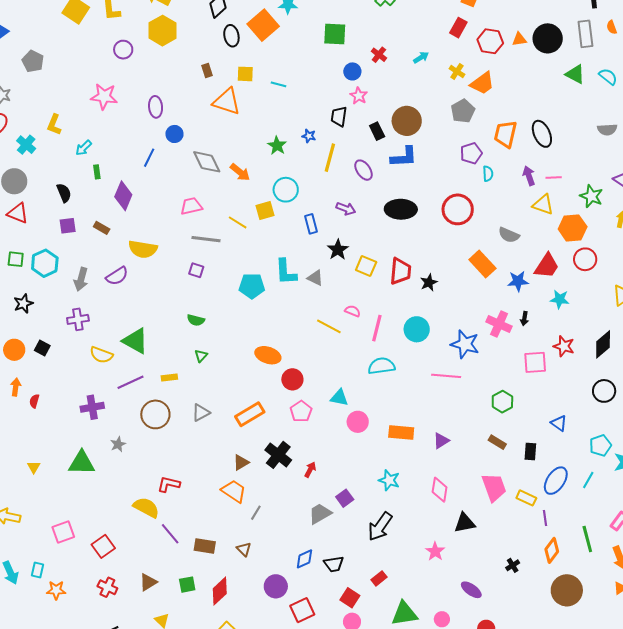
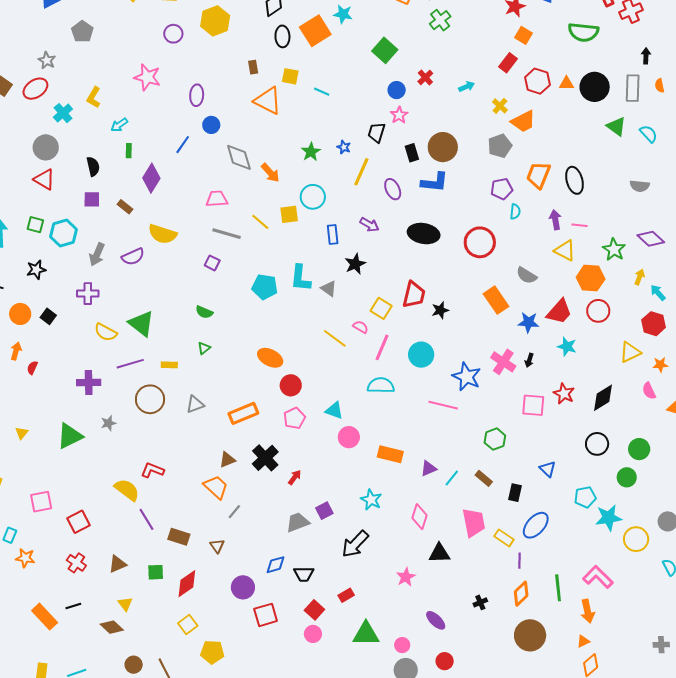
green square: (335, 34) -> (385, 50), turned 30
yellow square: (366, 266) -> (381, 308), moved
green triangle: (82, 463) -> (70, 436), turned -36
cyan line: (588, 480) -> (452, 478), moved

